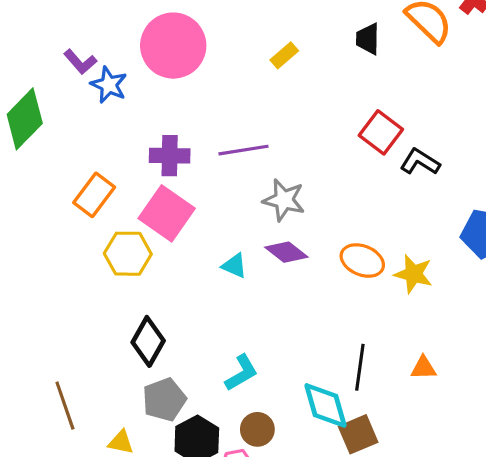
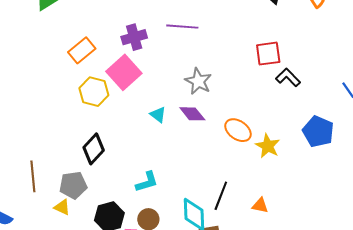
red square: (381, 132) -> (268, 54), turned 32
purple line: (244, 150) -> (182, 27), moved
purple cross: (170, 156) -> (134, 37), turned -30
gray pentagon: (164, 400) -> (73, 185), moved

